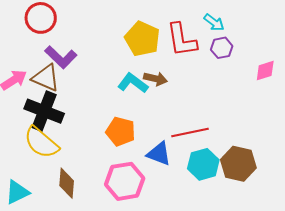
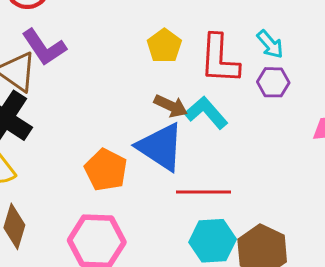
yellow pentagon: (142, 39) -> (164, 46), size x0.7
cyan L-shape: (133, 83) -> (206, 113), moved
blue triangle: (159, 154) -> (161, 147), moved, size x1.4

